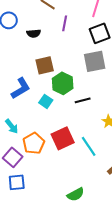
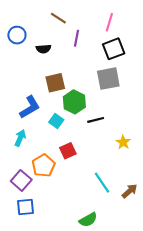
cyan arrow: (12, 126) -> (20, 138), moved, turned -119
red square: (63, 138) -> (68, 151), moved, size x0.7
cyan line: (89, 146) -> (102, 183), moved

